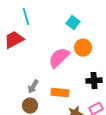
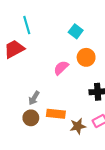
pink semicircle: (59, 58) -> (61, 68), size x0.7
orange rectangle: (60, 93) -> (56, 114), moved

